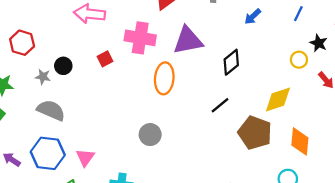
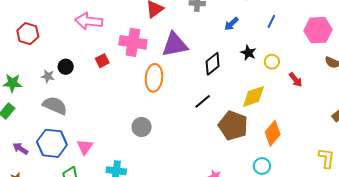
red hexagon: (22, 43) -> (28, 34), moved
black star: (319, 43) -> (248, 53), moved
orange diamond: (300, 141) -> (273, 133), turned 35

